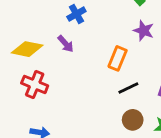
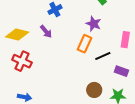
purple star: (144, 31) -> (94, 24), moved
black line: (128, 88) -> (103, 56), moved

